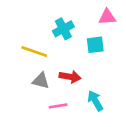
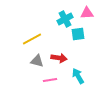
cyan cross: (63, 29) -> (65, 19), moved
yellow line: (34, 51) -> (32, 39), turned -48

